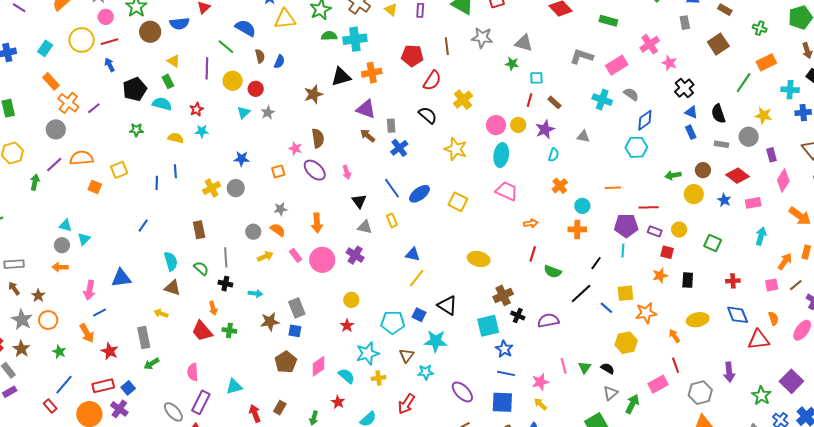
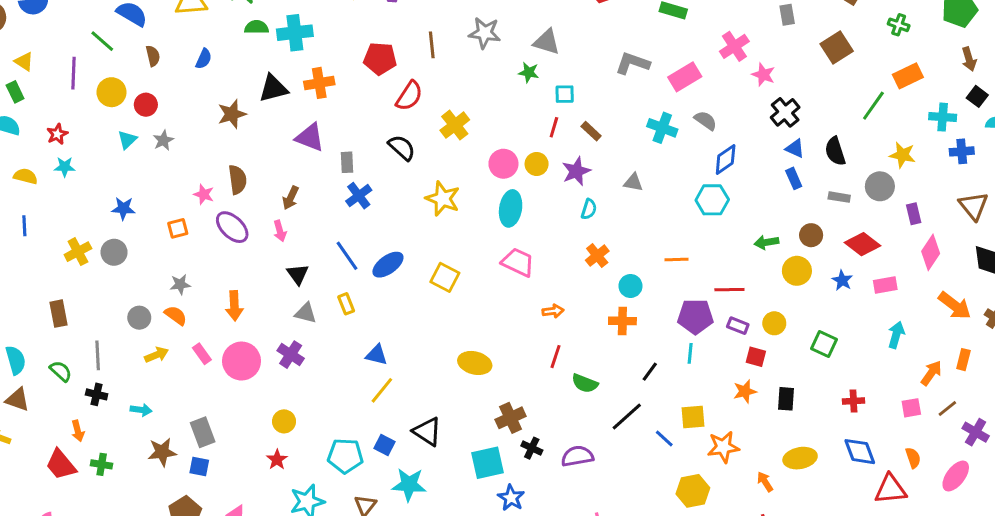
blue semicircle: (279, 62) -> (204, 59), moved
brown arrow: (368, 136) -> (291, 198), moved, turned -105

